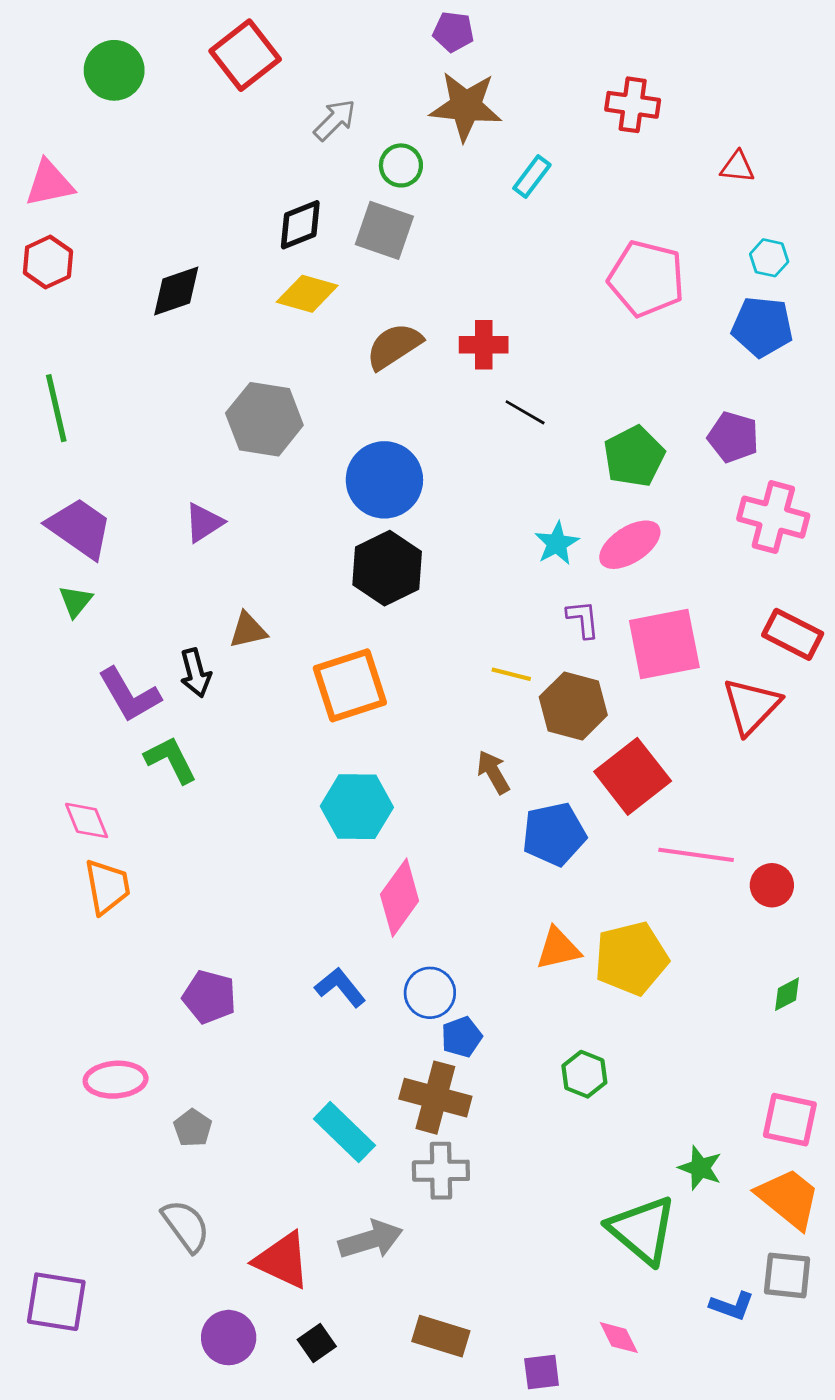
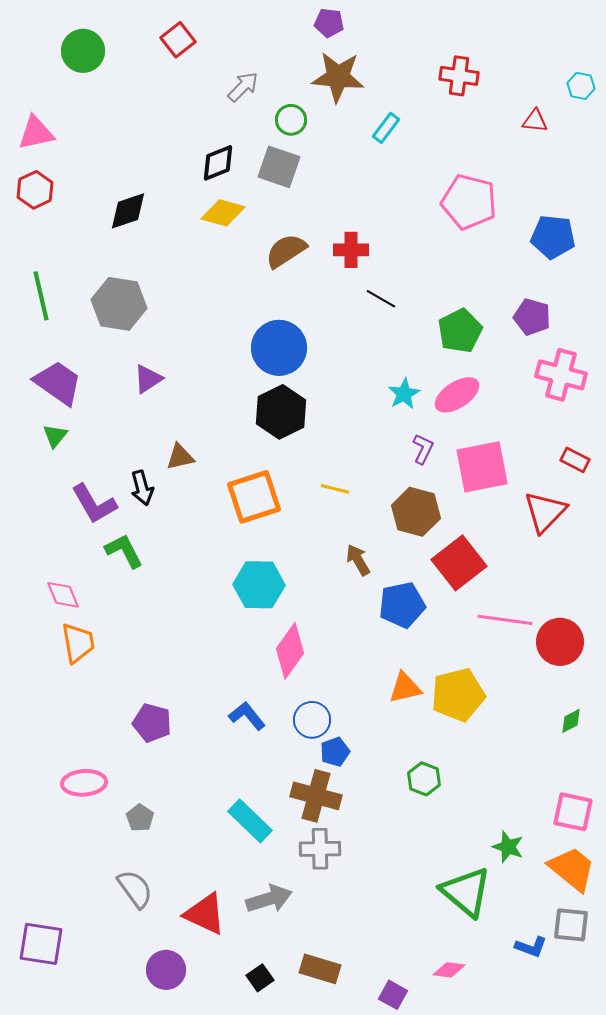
red square: (245, 55) -> (178, 40), size x0.7
cyan hexagon: (769, 258) -> (581, 86), moved
gray hexagon: (264, 419) -> (119, 304), moved
purple L-shape: (583, 619) -> (423, 449), turned 32
red rectangle: (793, 634) -> (575, 460), size x0.7
yellow line: (511, 674) -> (335, 489), moved
red circle: (772, 885) -> (560, 642), size x1.5
pink diamond: (619, 1338) -> (449, 970), turned -56
black square: (317, 1343) -> (260, 978), moved
purple square: (542, 1372) -> (393, 995), turned 36

